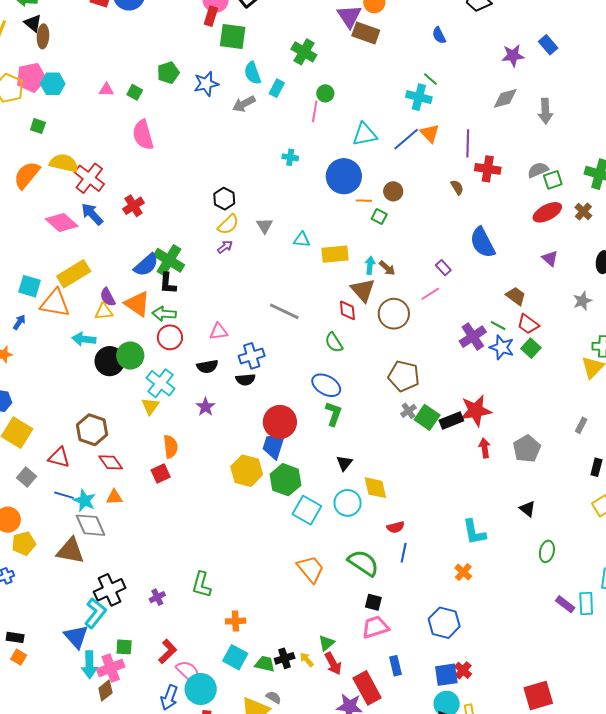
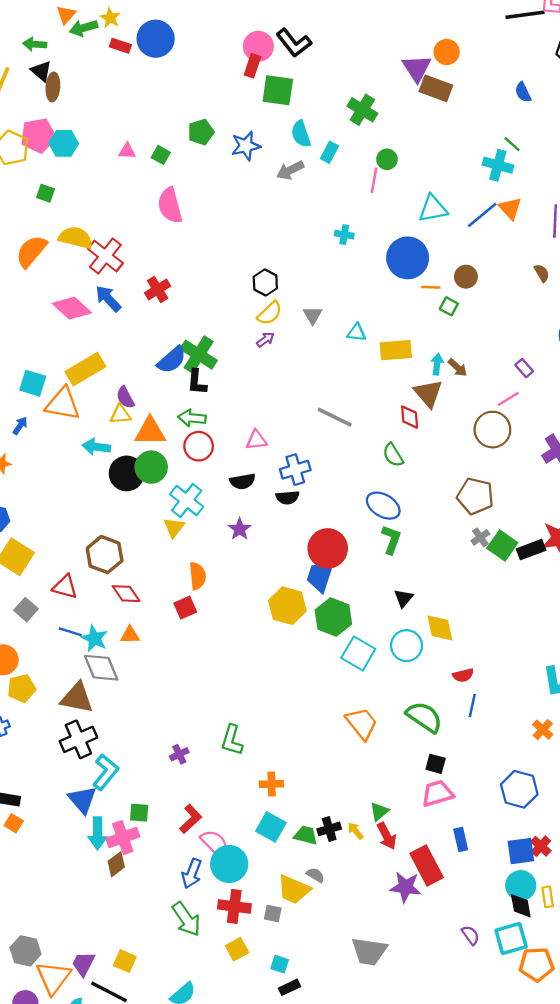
orange triangle: (137, 304) -> (150, 431), moved, turned -36
brown circle: (394, 314) -> (492, 430), moved
black cross: (110, 590) -> (78, 739), moved

